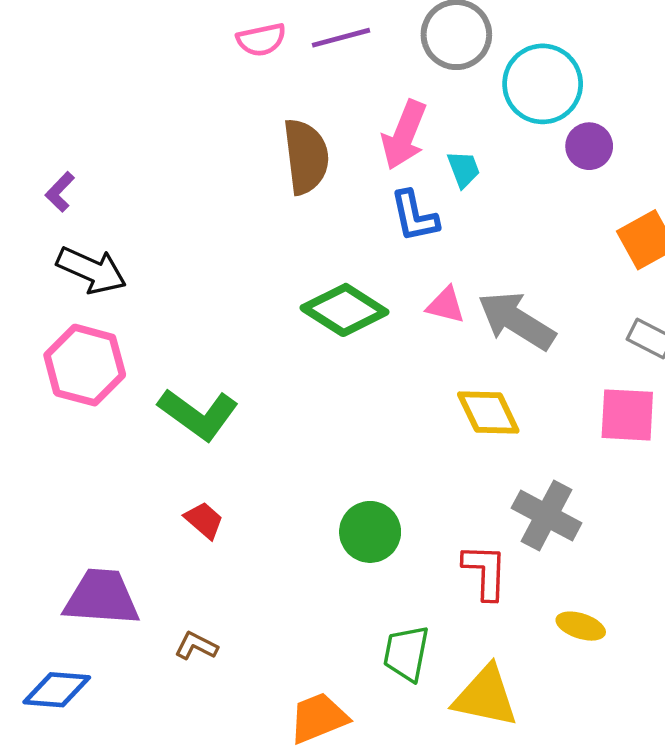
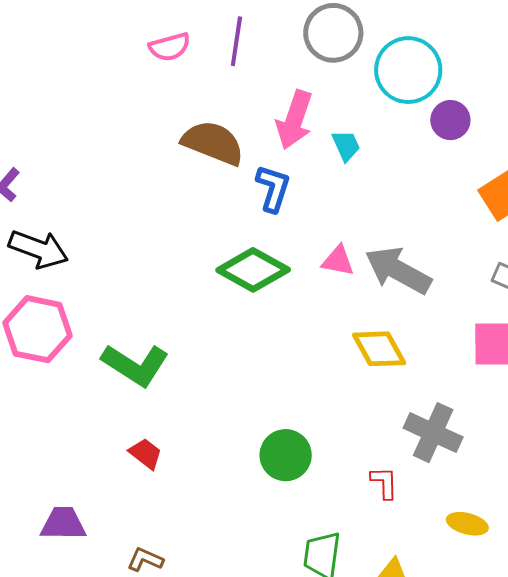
purple line: (341, 38) -> (236, 41), turned -63
brown semicircle: (306, 156) -> (213, 143), turned -58
blue L-shape: (414, 216) -> (273, 188), moved, turned -147
red L-shape: (485, 572) -> (384, 483), size x0.7
purple trapezoid: (102, 597) -> (63, 524), size x0.7

